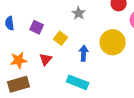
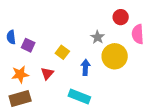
gray star: (79, 13) -> (98, 37), moved
purple square: (37, 27) -> (28, 45), moved

